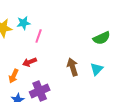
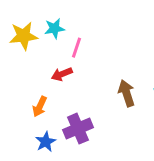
red arrow: (30, 62) -> (62, 74), moved

